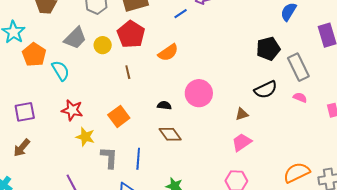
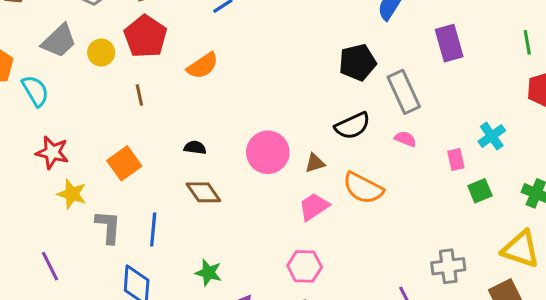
pink circle: (199, 93) -> (268, 152), moved
orange semicircle: (297, 173) -> (363, 188), moved, turned -128

